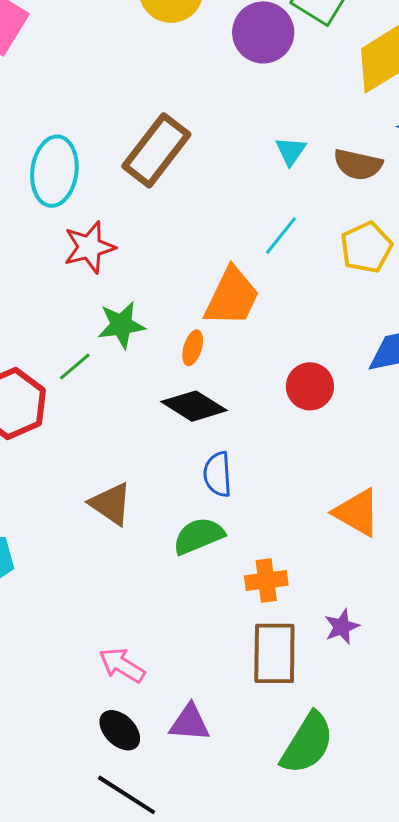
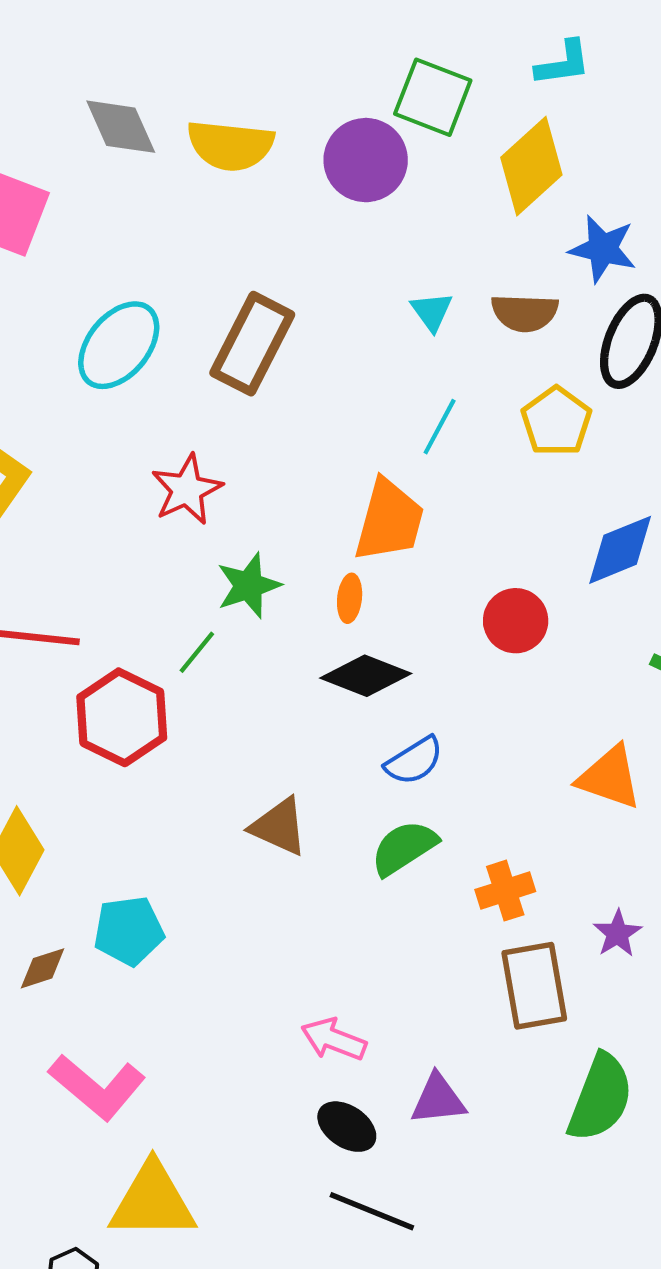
cyan ellipse: (54, 171) -> (119, 345), moved, turned 42
blue semicircle: (218, 474) -> (414, 761), turned -108

